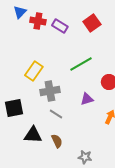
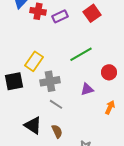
purple rectangle: (60, 26) -> (60, 16), turned -56
black square: (14, 108) -> (14, 81), moved
black triangle: (33, 135) -> (33, 125), turned 30

